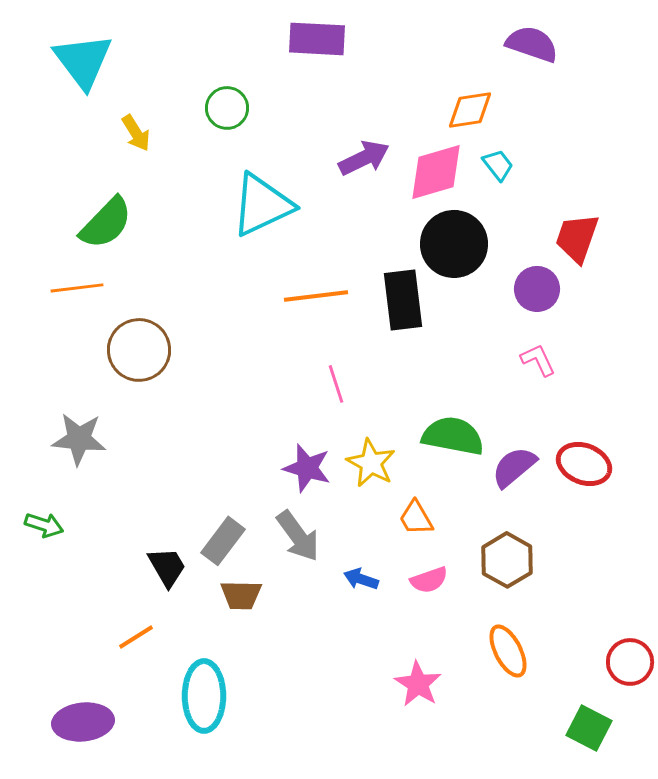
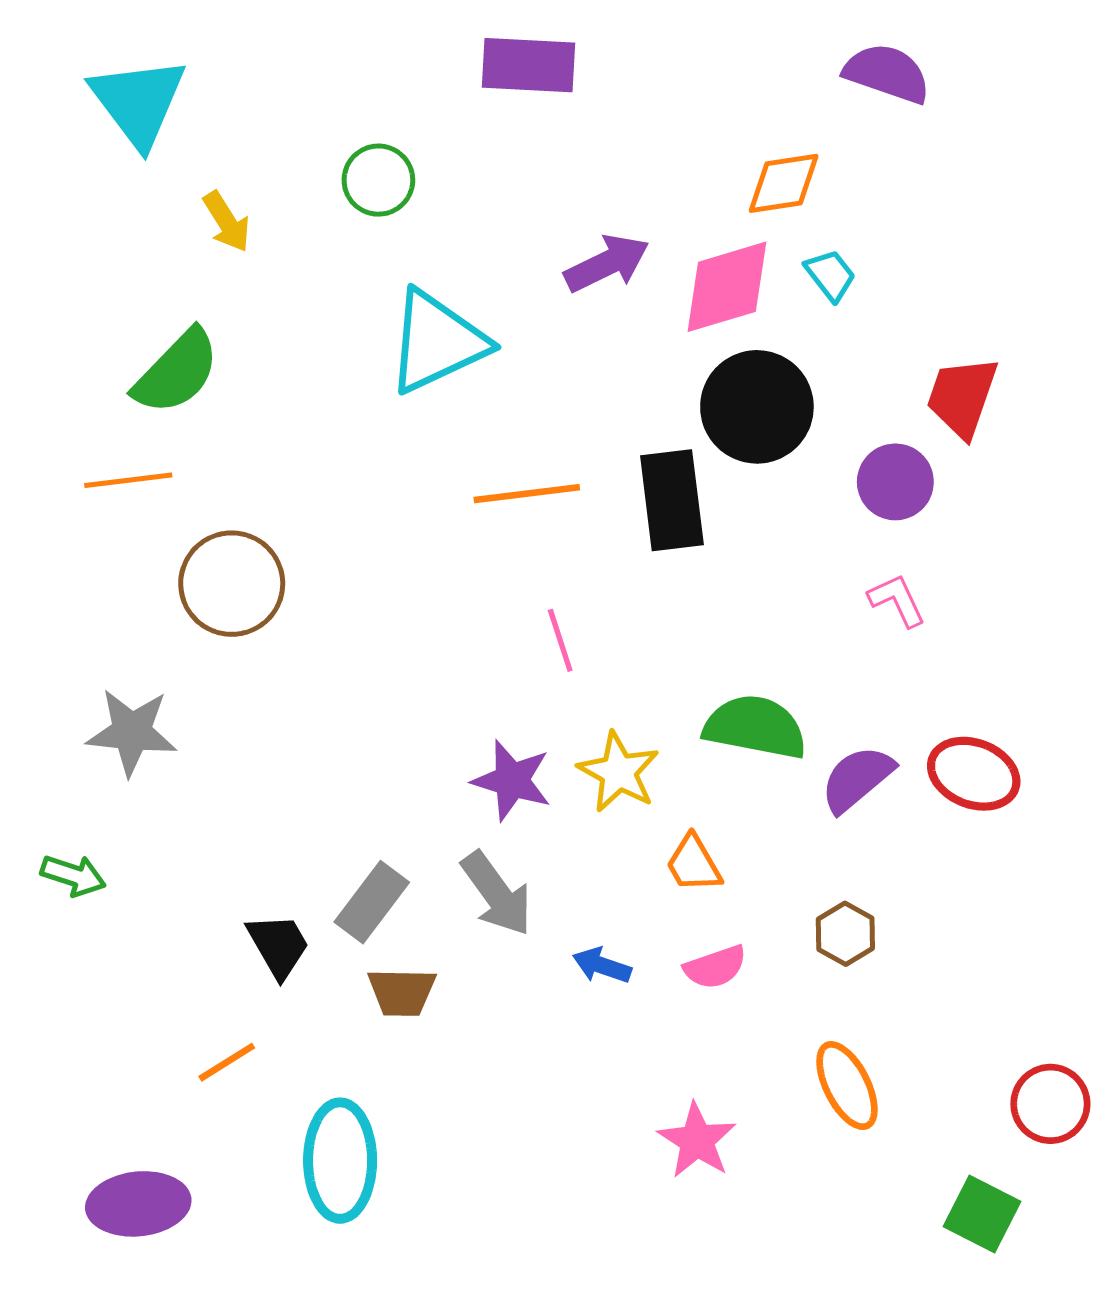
brown hexagon: (507, 560) -> (845, 934), size x0.7

